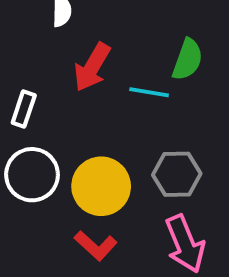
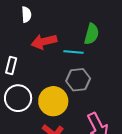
red arrow: (92, 67) -> (44, 42), turned 50
gray hexagon: (177, 174) -> (78, 80), moved

